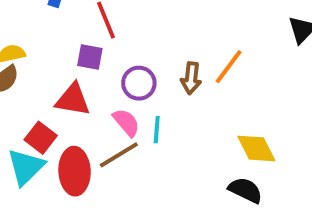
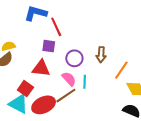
orange line: (229, 67) -> (121, 70), moved
cyan triangle: (26, 167) -> (18, 104), turned -45
red ellipse: (75, 171) -> (44, 105), turned 70

